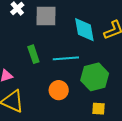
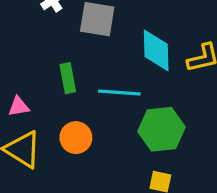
orange circle: (59, 90) -> (76, 138), moved

